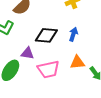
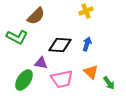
orange triangle: (77, 62) -> (91, 72), turned 49

